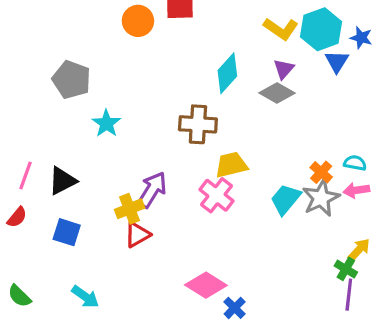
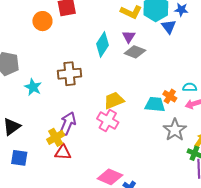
purple triangle: (284, 69) -> (129, 37), moved
brown cross: (198, 124) -> (69, 74), moved
gray star: (321, 198) -> (175, 130), moved
cyan trapezoid: (286, 199) -> (155, 104), moved, turned 65
red triangle: (137, 235) -> (63, 152), turned 42

